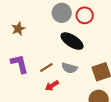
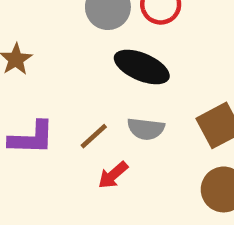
purple L-shape: (19, 64) -> (32, 138), turned 115

